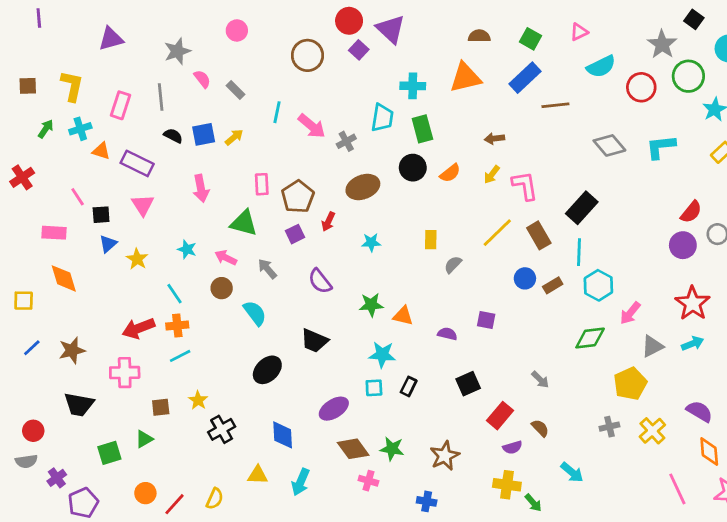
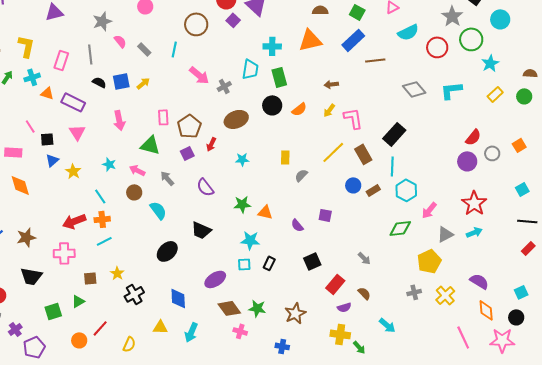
cyan line: (277, 112) -> (174, 49), moved
purple semicircle: (447, 334) -> (297, 225), turned -144
red line: (175, 504) -> (100, 328), moved

